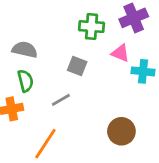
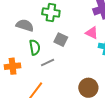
green cross: (92, 27) -> (51, 12), moved
green semicircle: (25, 81) -> (35, 47), moved

